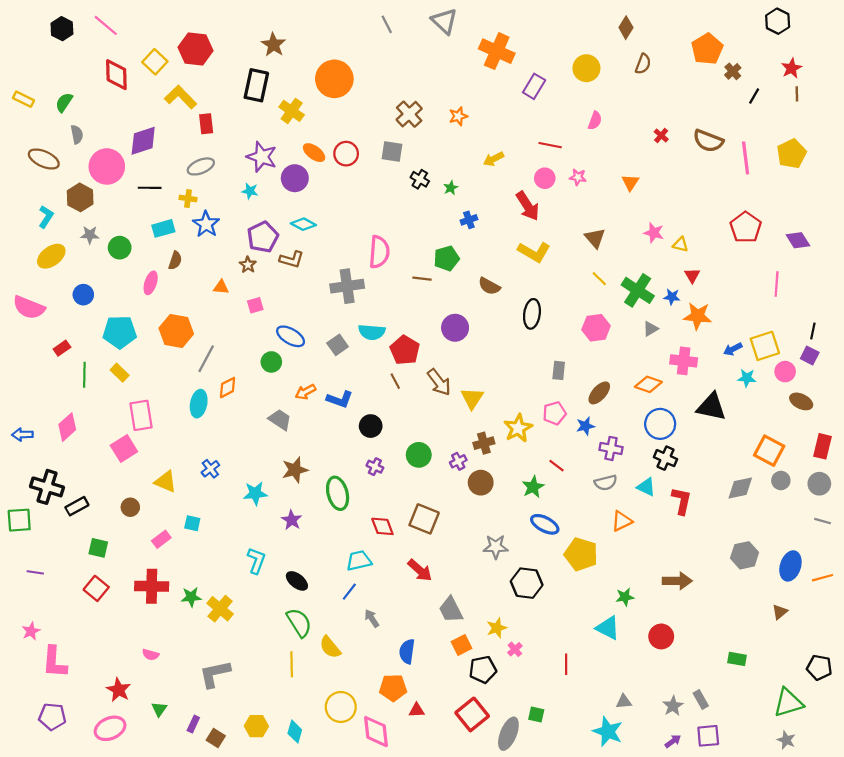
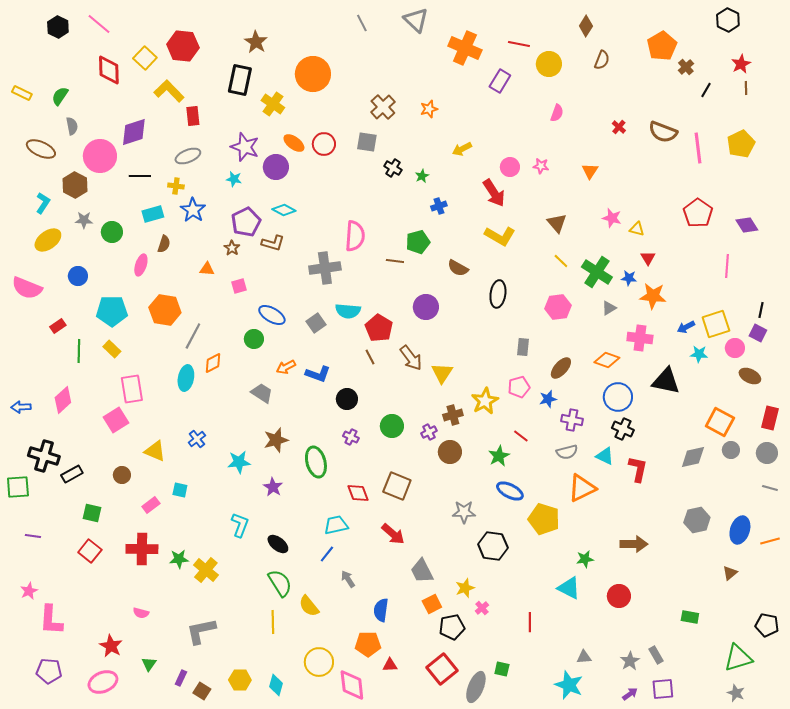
red line: (550, 145) -> (519, 44), moved
orange triangle: (622, 521) -> (582, 488), size x1.4

